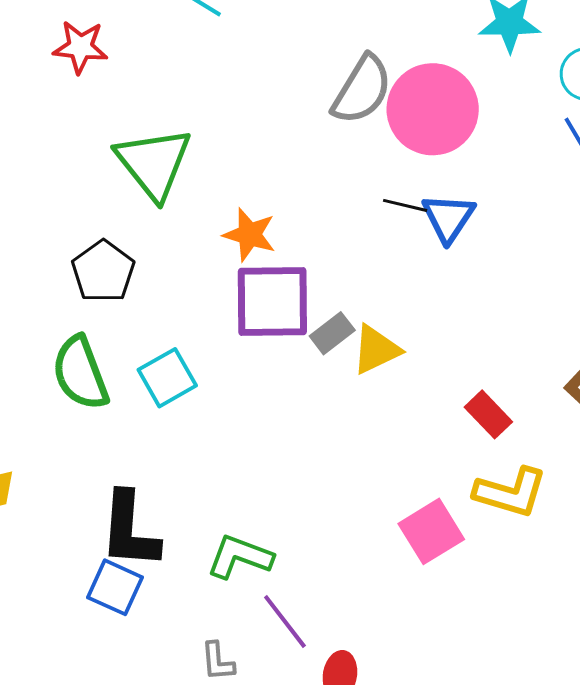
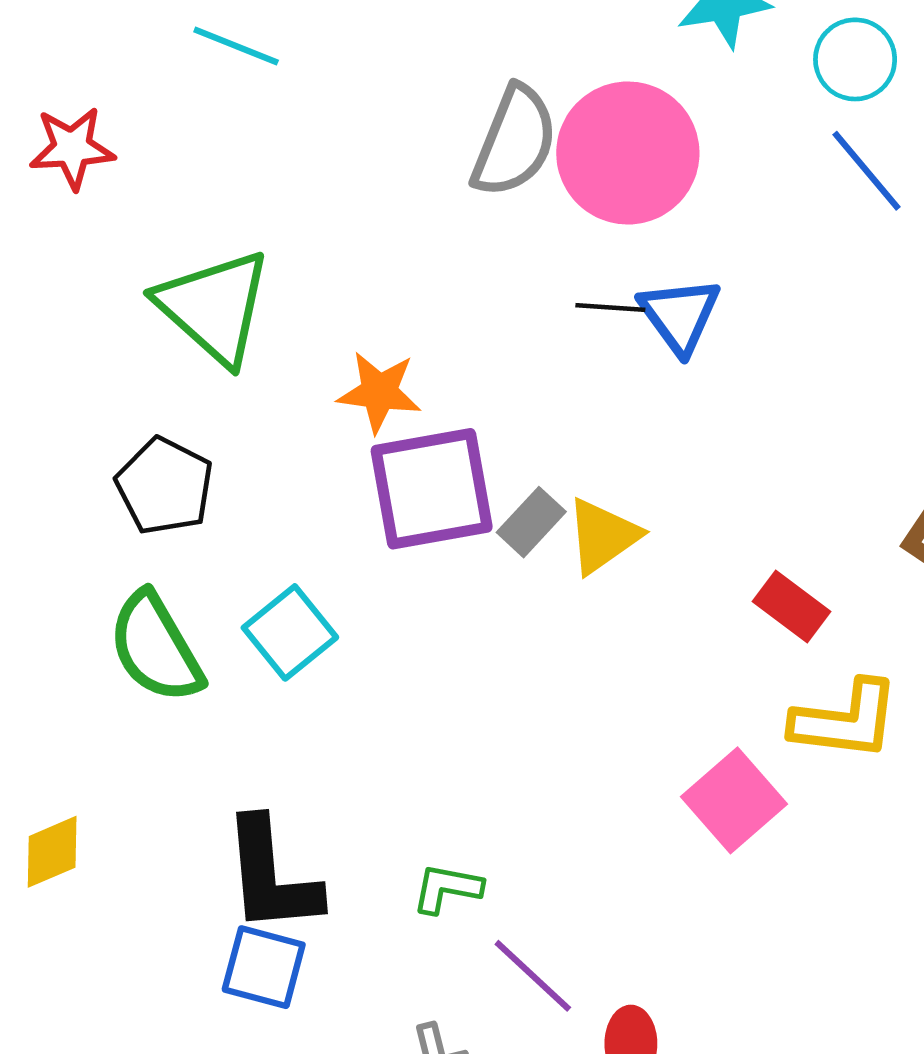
green L-shape: (240, 557) -> (447, 888), size x0.7

